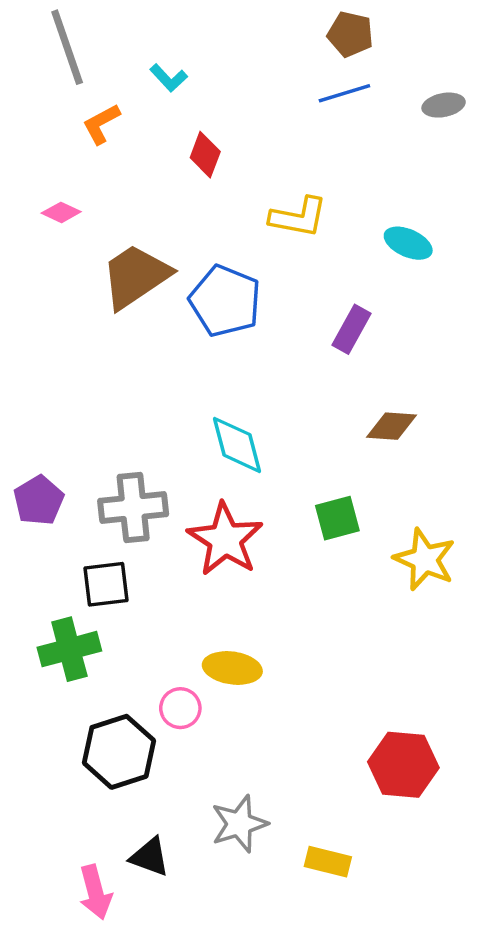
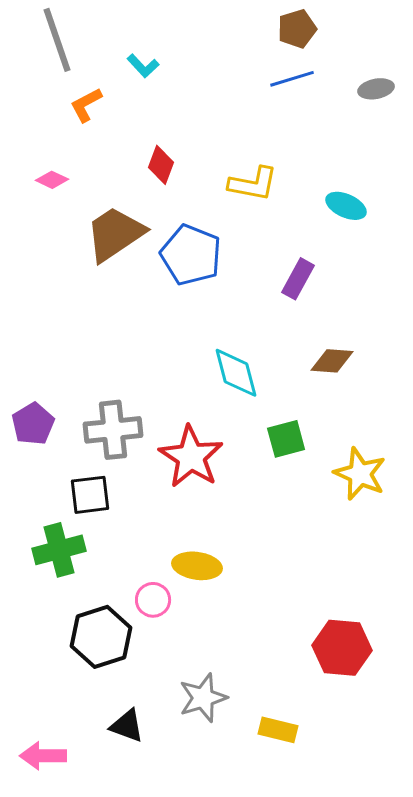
brown pentagon: (350, 34) -> (297, 29), turned -30
red diamond: (205, 155) -> (161, 165), moved
cyan diamond: (237, 445) -> (236, 373), moved
pink arrow: (95, 892) -> (43, 756), moved, turned 105

